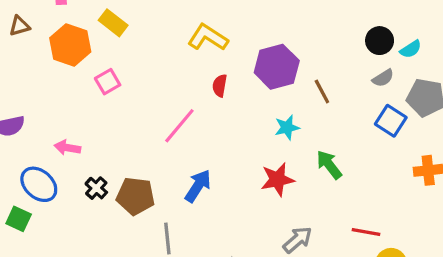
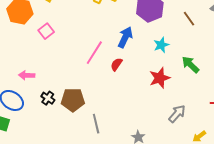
red semicircle: (220, 86) -> (116, 64), moved, turned 32
brown line: (322, 92) -> (189, 19), moved
blue arrow: (198, 186) -> (125, 37), moved

